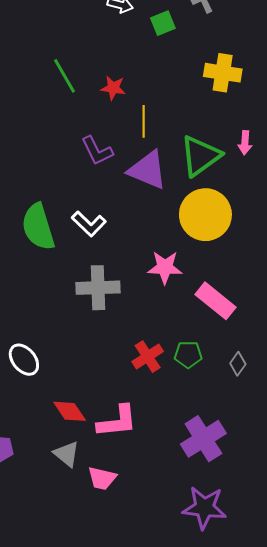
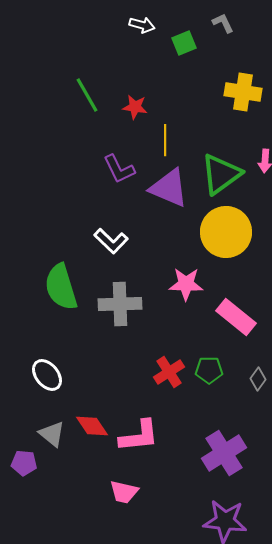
green semicircle: (38, 227) -> (61, 287), moved
gray triangle: (67, 454) -> (52, 434), moved

